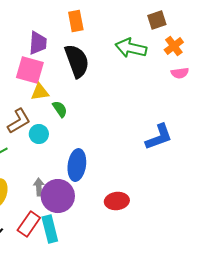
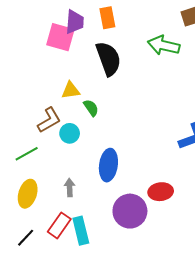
purple trapezoid: (38, 43) -> (75, 22), moved
pink square: (30, 70) -> (60, 37), moved
purple circle: (58, 196) -> (130, 211), moved
red ellipse: (117, 201) -> (161, 192), moved

